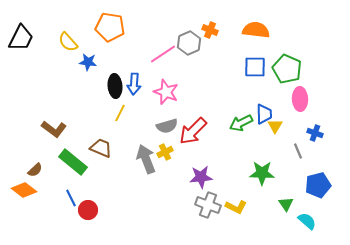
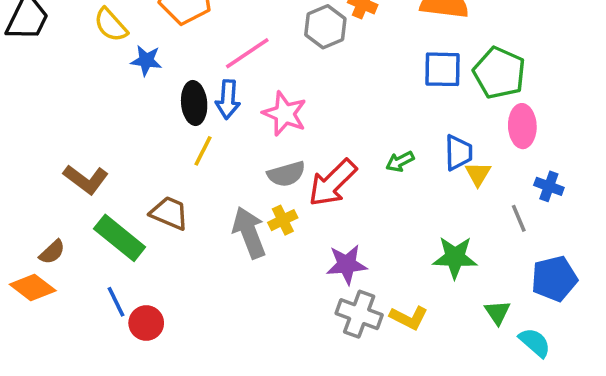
pink line: (163, 54) -> (247, 53), moved
green arrow: (241, 123) -> (400, 162), moved, size x0.7

